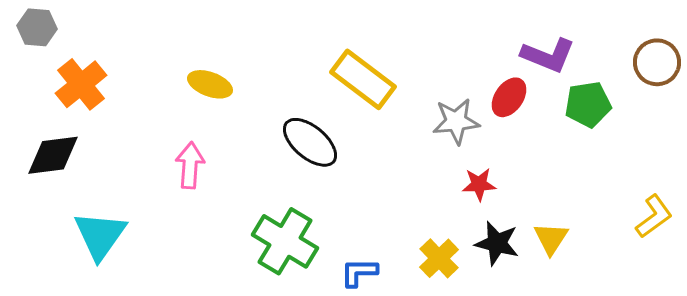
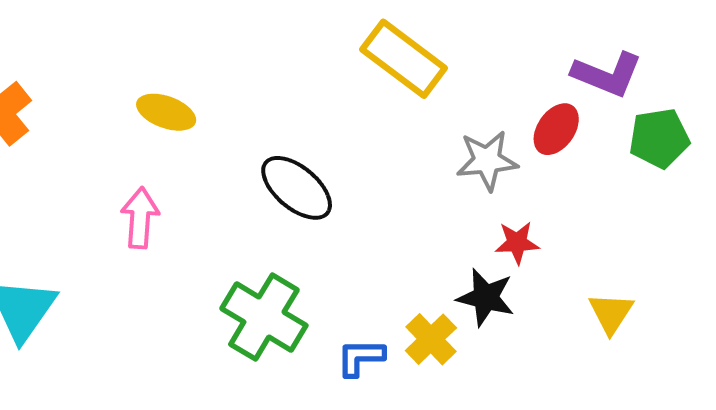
yellow rectangle: (363, 79) -> (404, 59), moved
black star: (497, 243) -> (486, 297), moved
yellow cross: (439, 258) -> (431, 339), moved

